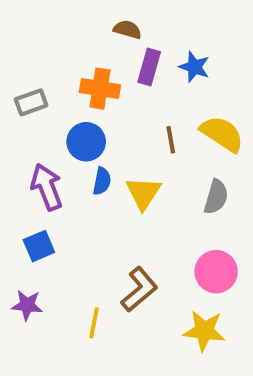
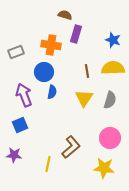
blue star: (194, 67) -> (113, 40), moved
yellow semicircle: (222, 134) -> (113, 68), turned -35
yellow triangle: (143, 193) -> (84, 98), moved

